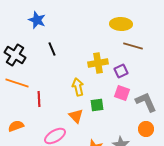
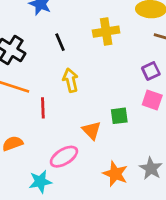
yellow cross: (98, 63) -> (106, 32), moved
yellow arrow: (78, 87) -> (71, 80), moved

